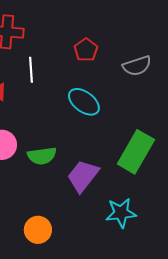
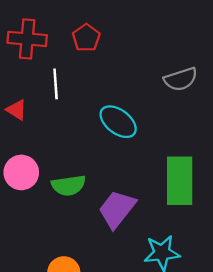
red pentagon: (86, 50) -> (86, 38), moved
green rectangle: (136, 152) -> (180, 181), turned -30

